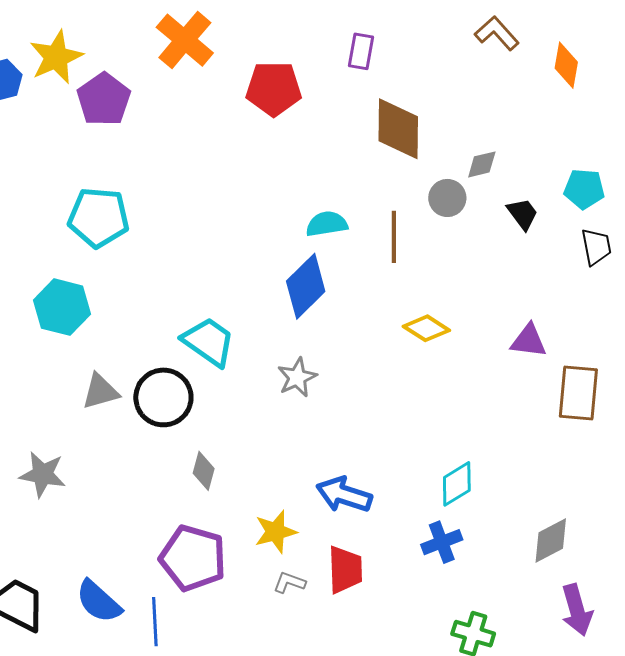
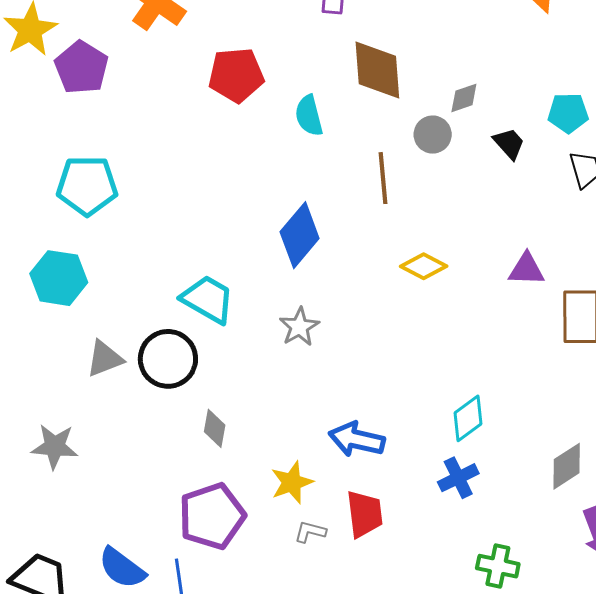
red pentagon: (274, 89) -> (236, 75), moved
cyan semicircle: (327, 224) -> (309, 116), moved, turned -90
purple pentagon: (193, 558) -> (212, 516), turned -30

